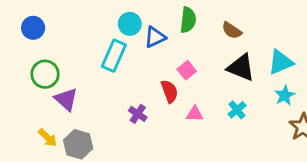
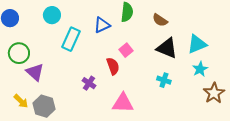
cyan circle: (130, 24) -> (52, 15), moved
cyan cross: (237, 110) -> (164, 80), turned -32
pink triangle: (195, 114) -> (123, 103), moved, size x1.6

